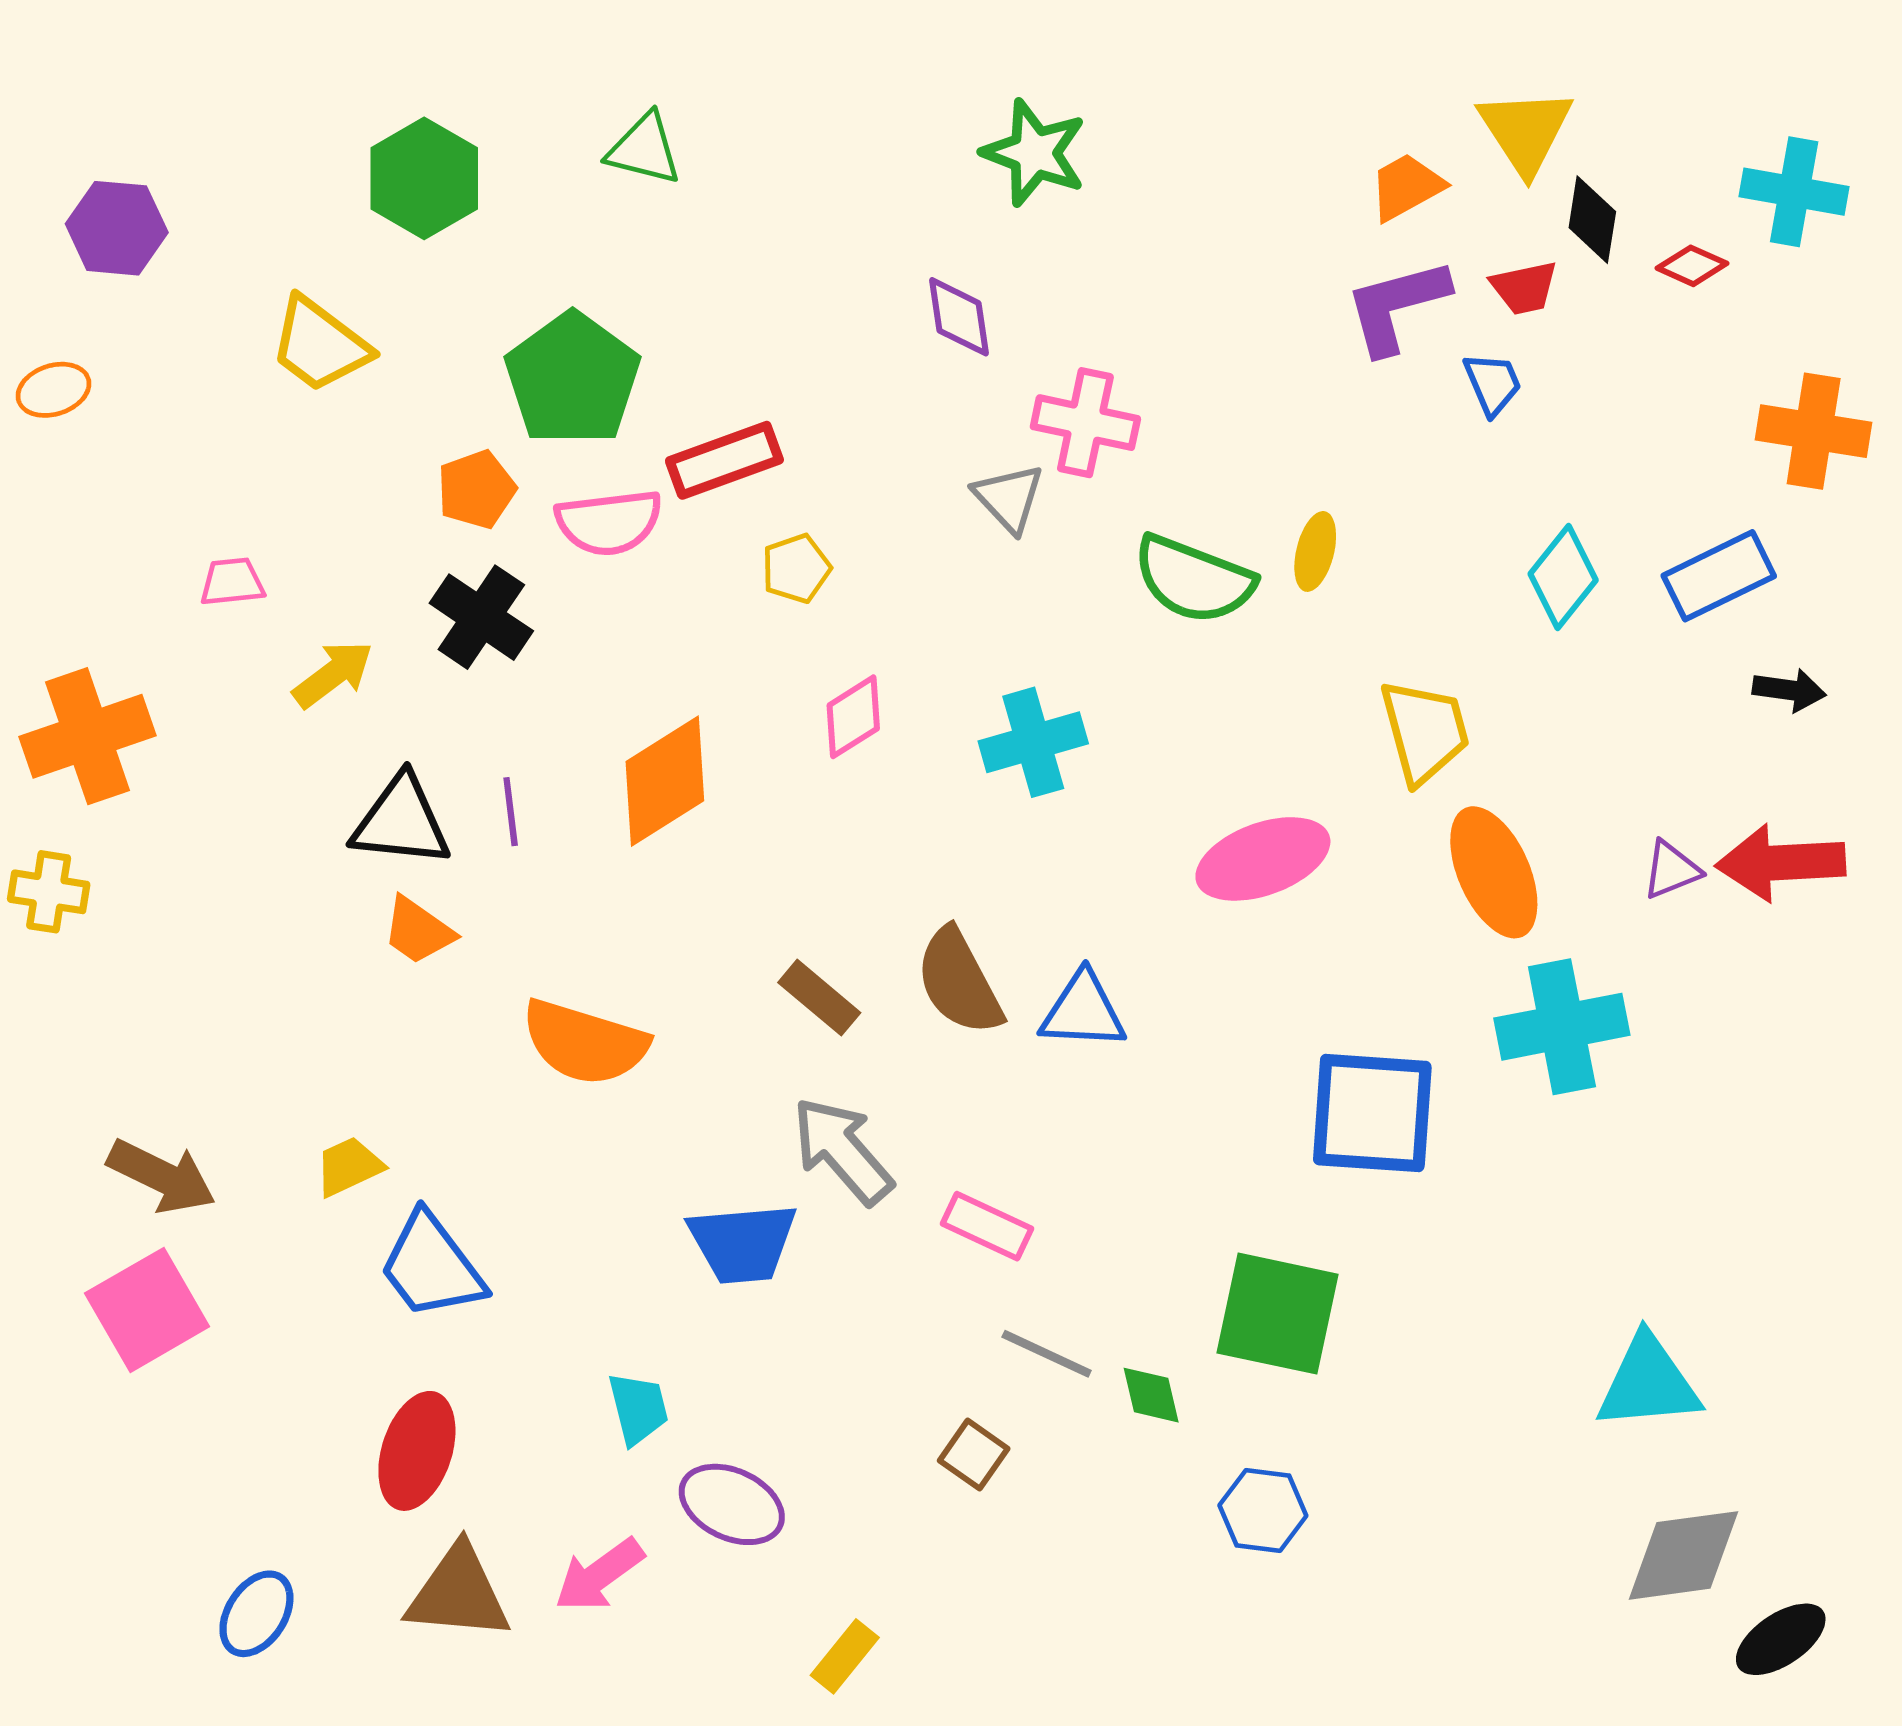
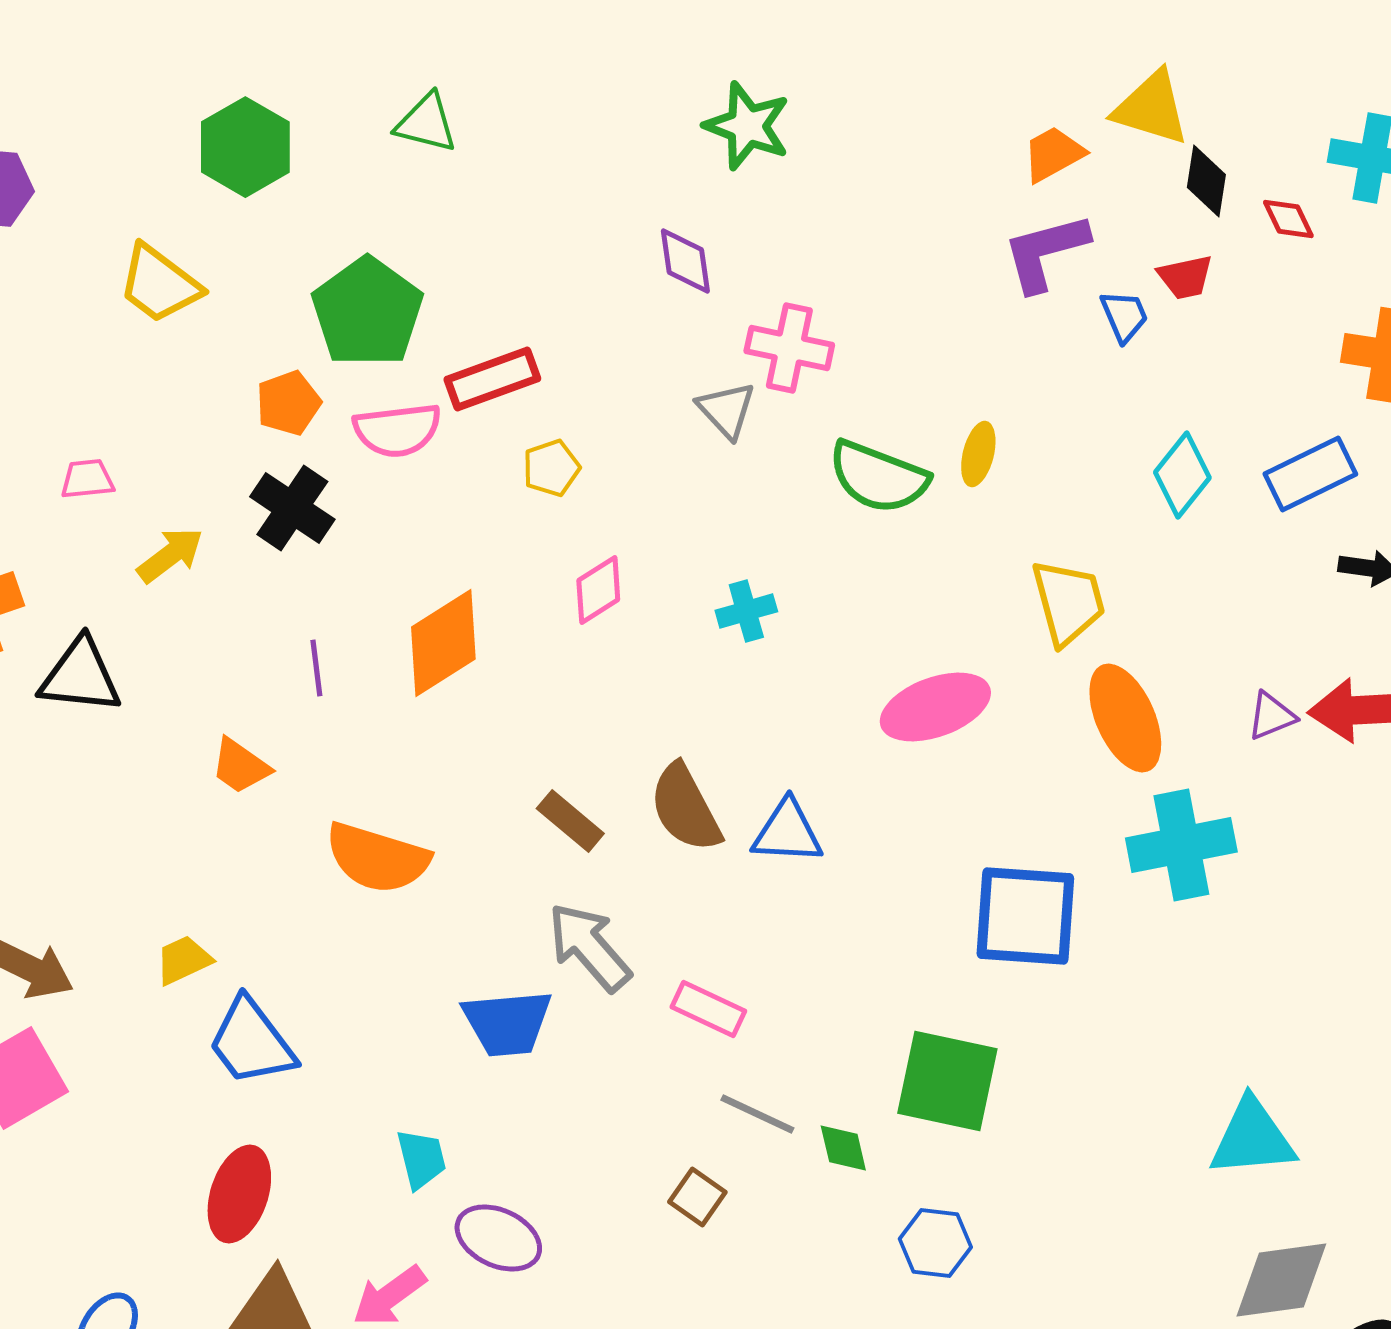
yellow triangle: (1525, 131) -> (1151, 108), turned -40
red diamond: (1692, 266) -> (1288, 219), turned 40
red trapezoid: (1524, 288) -> (1185, 277), moved
cyan cross: (1033, 742) -> (746, 611), size x0.7
black triangle: (401, 821) -> (80, 676), moved

